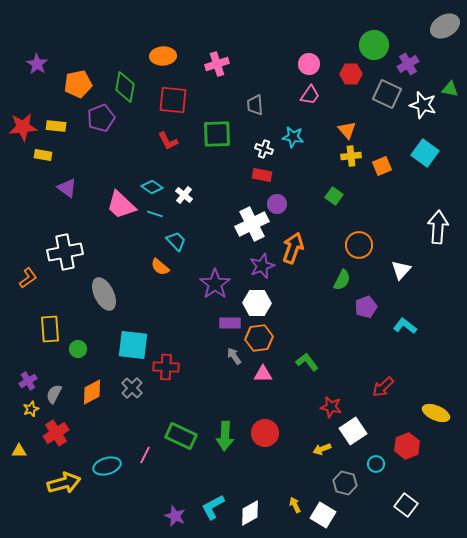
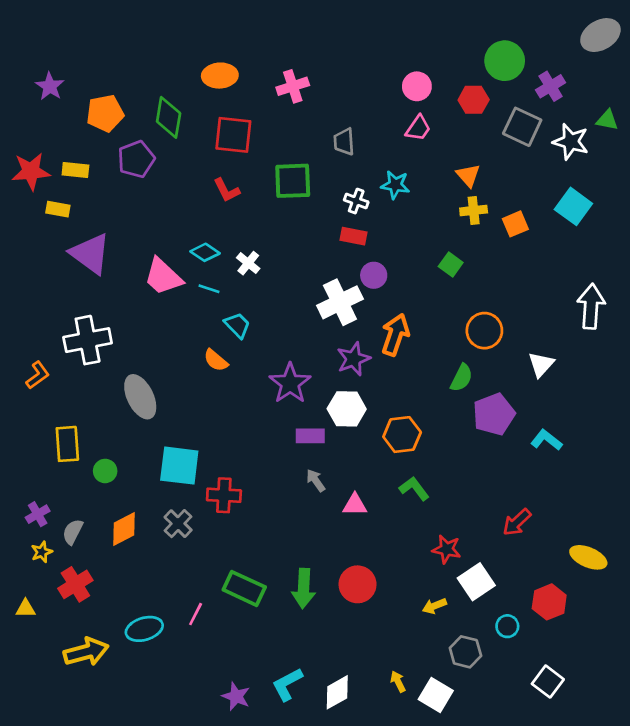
purple triangle: (67, 188) -> (90, 254), size x1.6
purple pentagon: (366, 307) -> (494, 414), size x1.4
orange hexagon: (259, 338) -> (402, 435), moved

